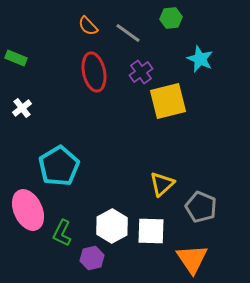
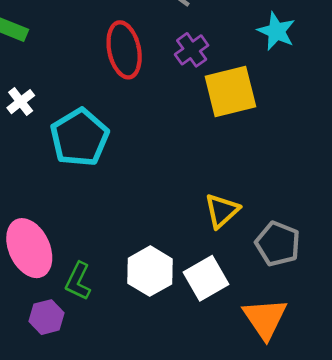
cyan pentagon: (59, 166) -> (80, 137), moved
white square: (151, 231) -> (206, 278), turned -32
purple hexagon: (92, 258) -> (47, 317), moved

